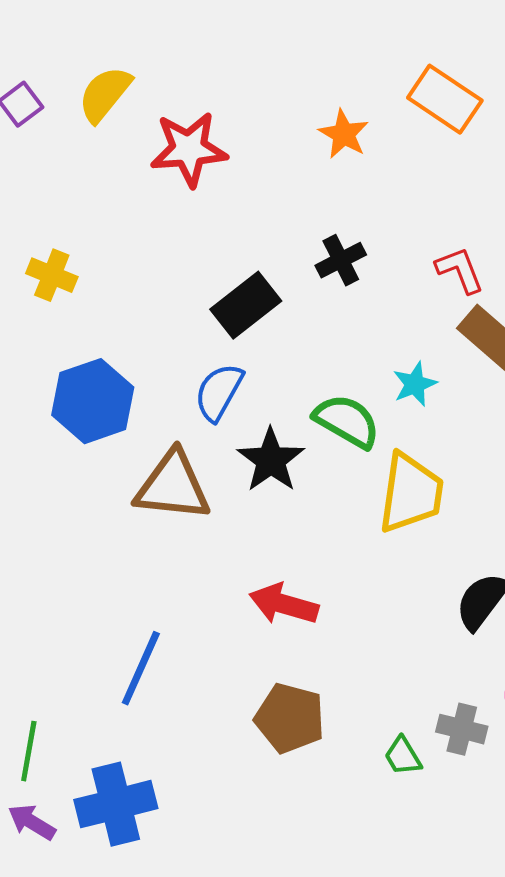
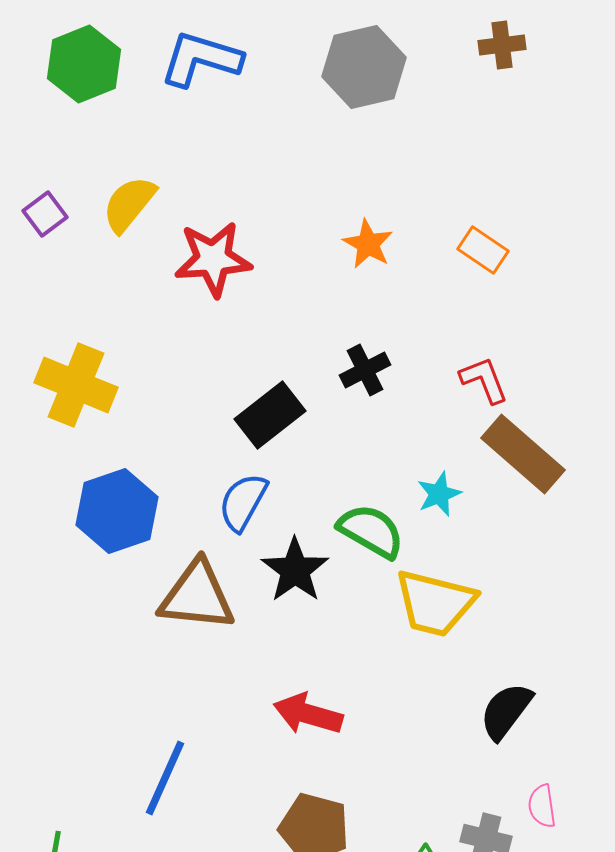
orange rectangle: (445, 99) -> (483, 250), moved, size x0.7
yellow cross: (52, 275) -> (76, 385), size x1.6
yellow trapezoid: (411, 493) -> (435, 603), turned 96

